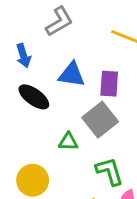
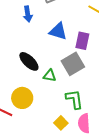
black ellipse: (34, 97) -> (29, 61), moved

